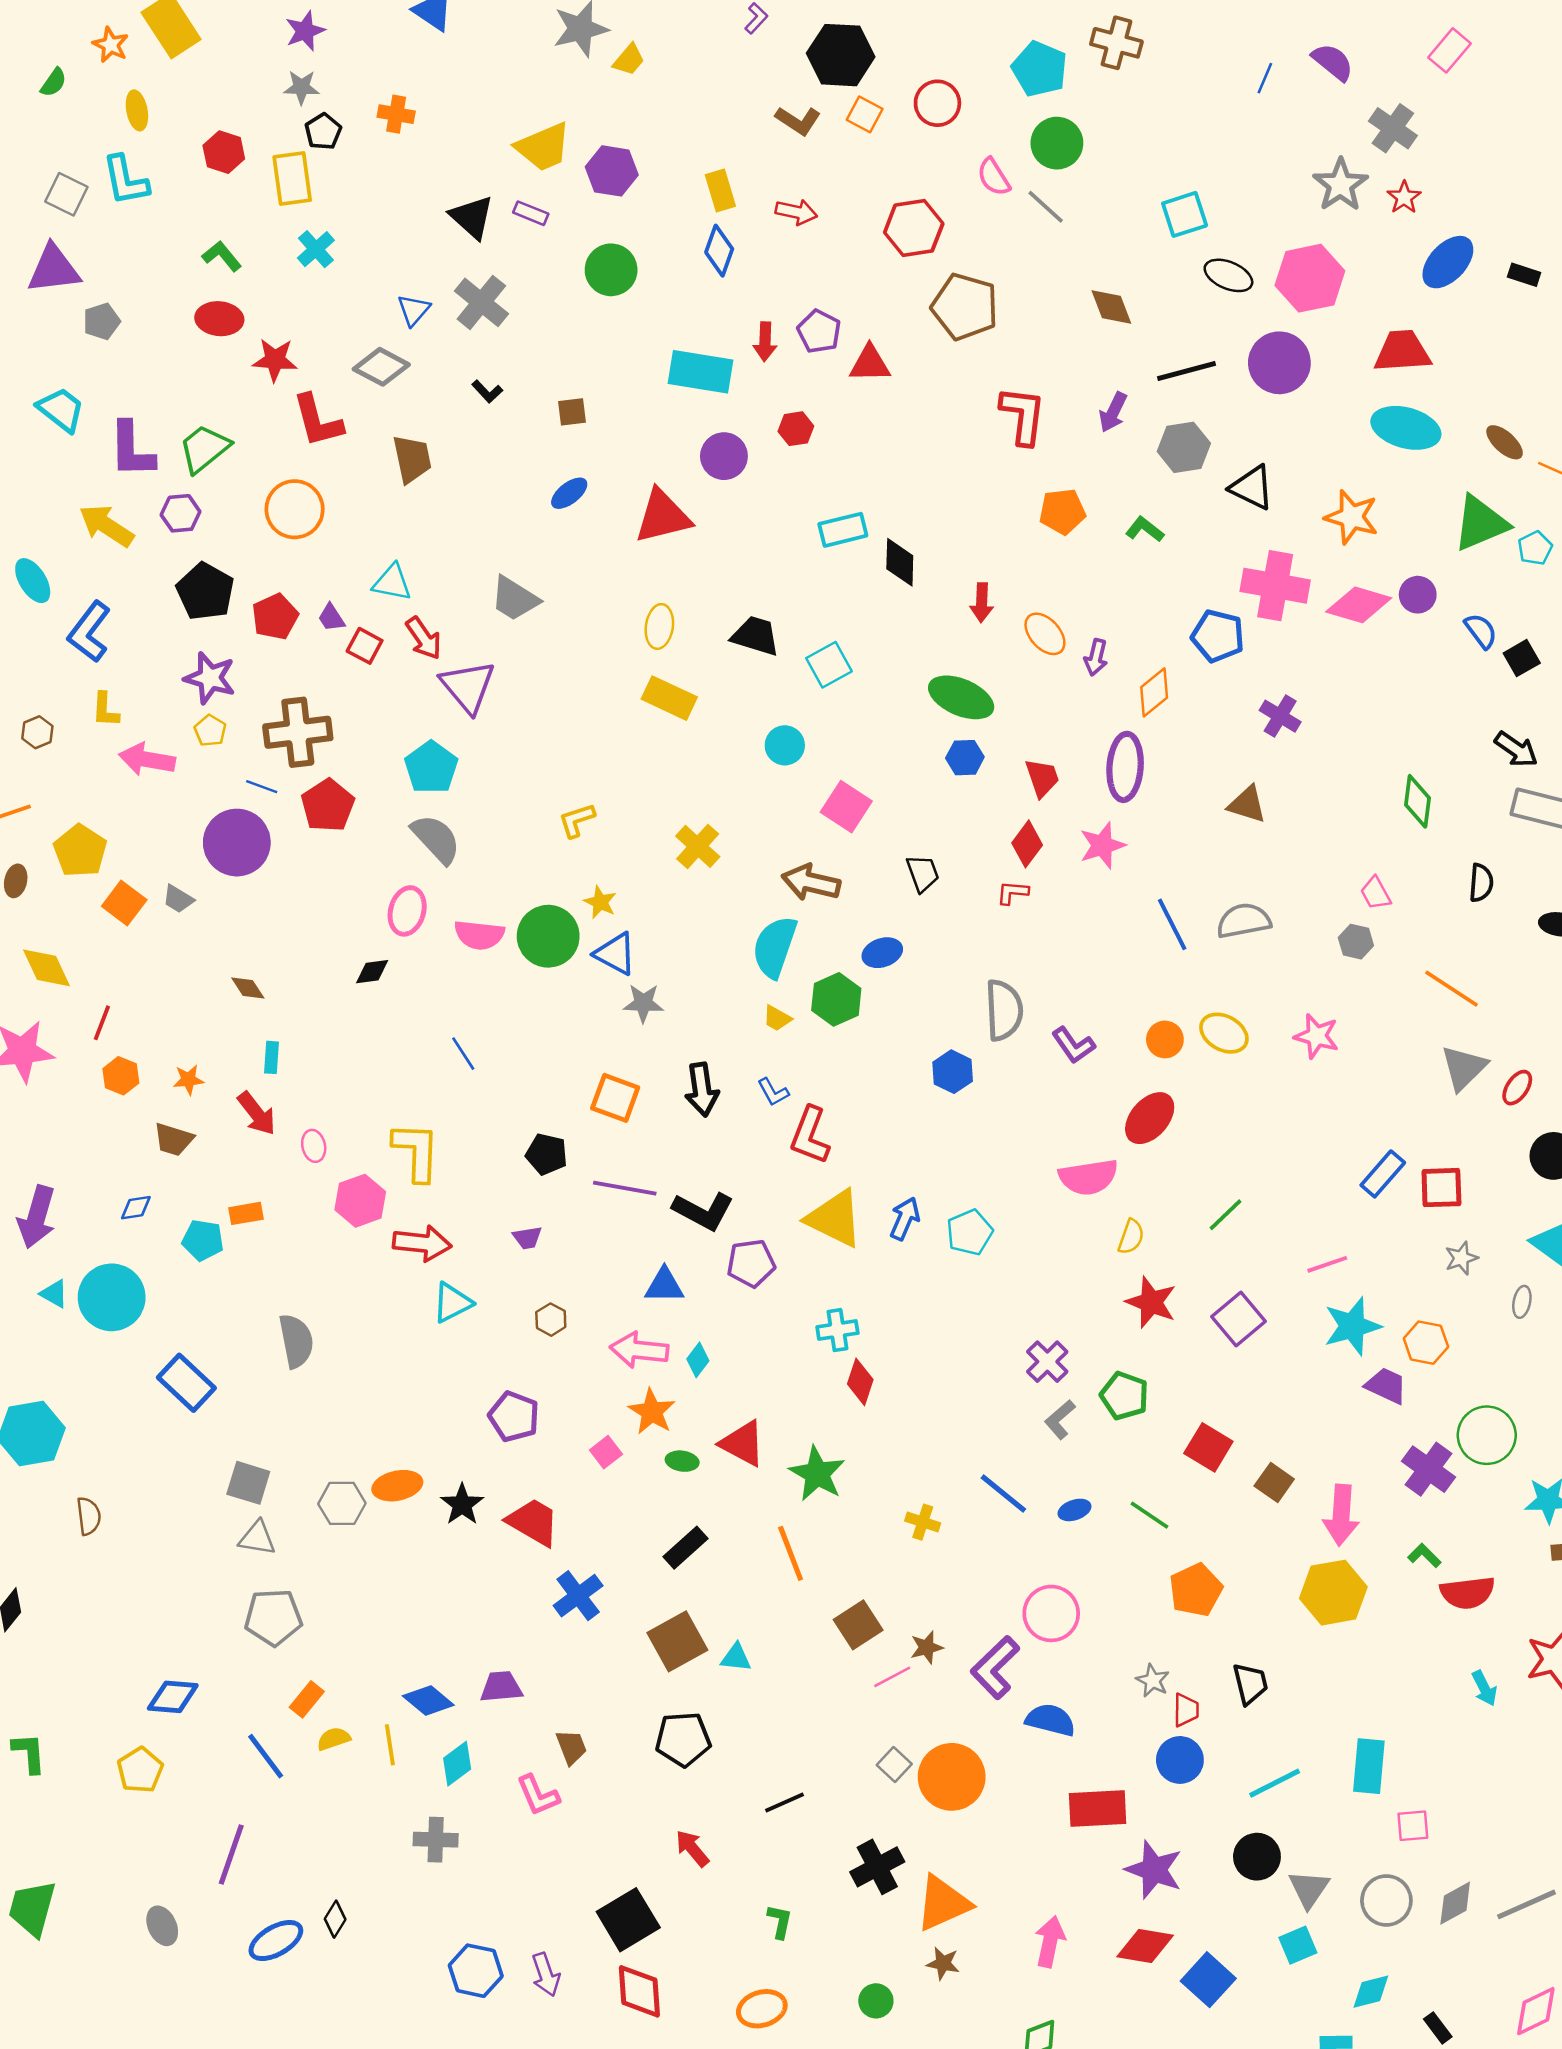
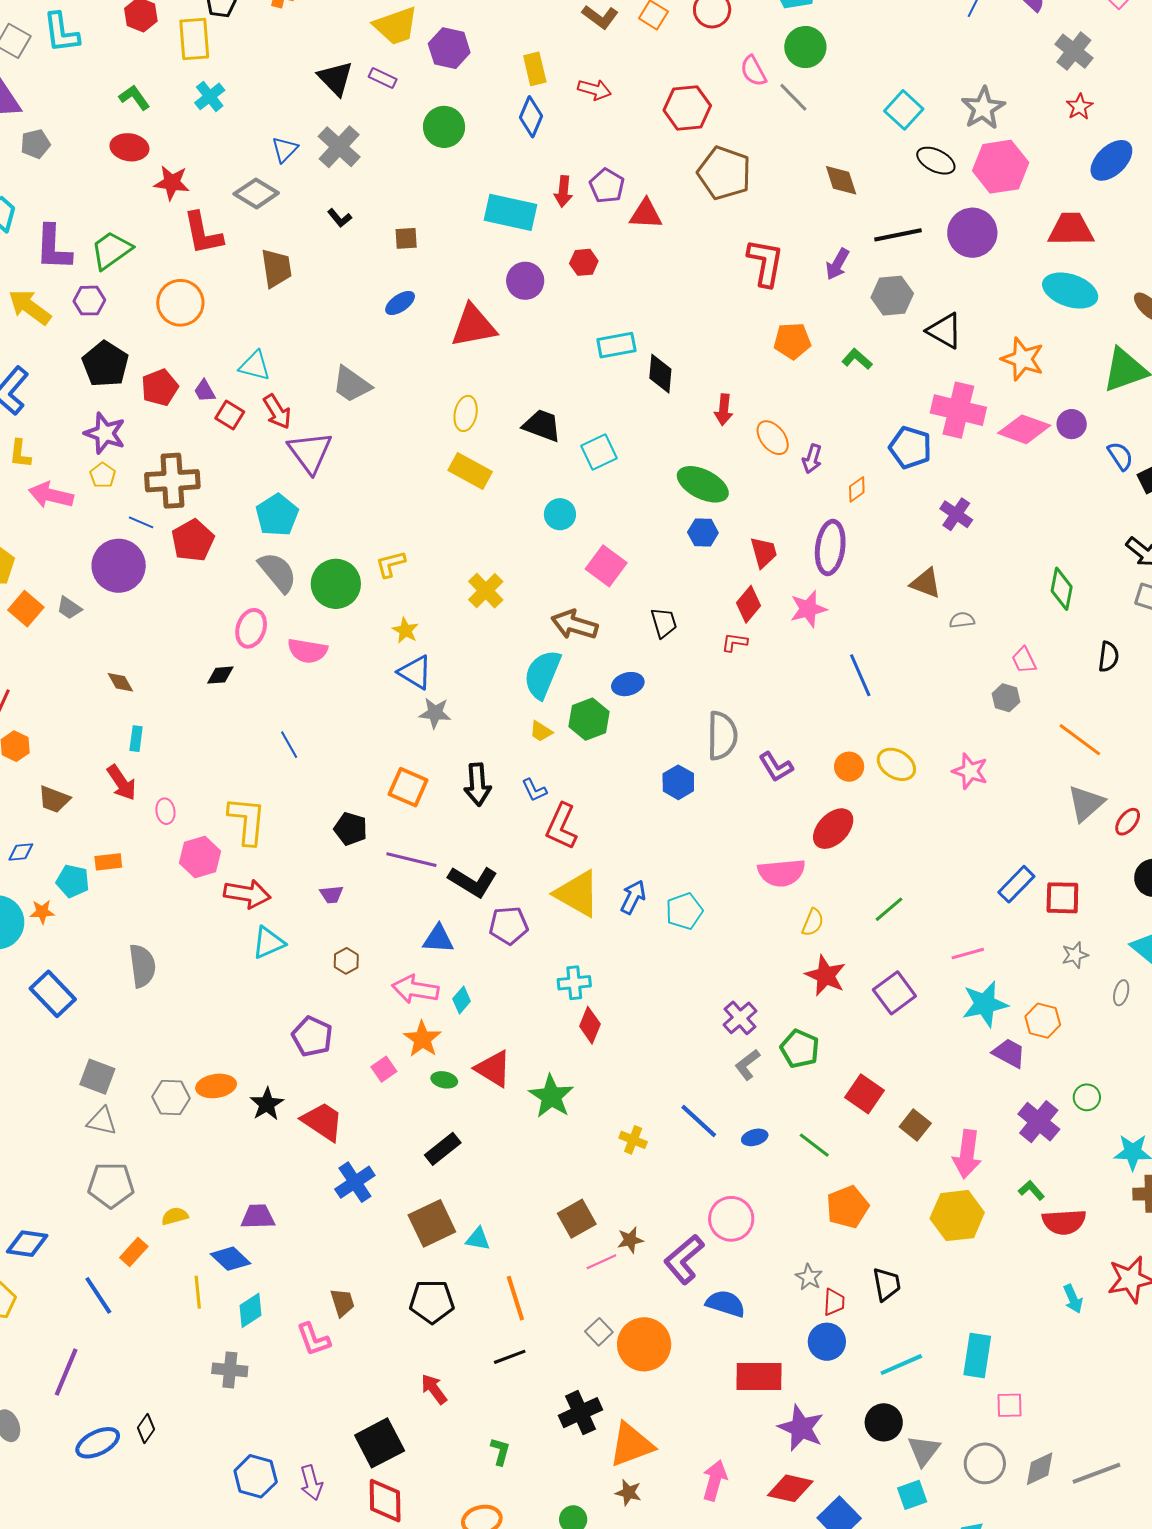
gray star: (1340, 185) -> (983, 108), moved
cyan square: (1185, 214) -> (904, 110), turned -33
orange diamond: (1154, 692) -> (857, 489), size x0.7
gray semicircle: (1244, 921) -> (962, 620), moved, size x0.6
green circle: (548, 936) -> (336, 584), moved
orange star: (188, 1080) -> (42, 912), moved
green circle: (1487, 1435) -> (1087, 1097), size x0.6
orange line: (791, 1553) -> (515, 1298), moved
purple trapezoid: (501, 1687) -> (258, 1217), moved
yellow semicircle: (334, 1739) -> (175, 1216), moved

